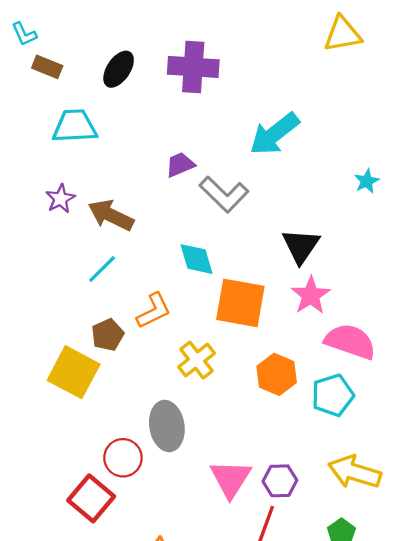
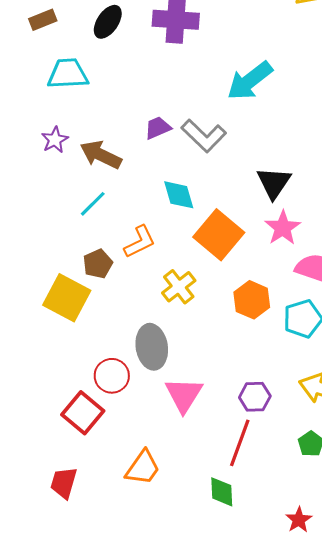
brown rectangle: (47, 67) -> (43, 20), turned -44
purple trapezoid: (180, 165) -> (158, 128), moved
orange square: (240, 303) -> (219, 235), turned 30
pink triangle: (231, 479) -> (184, 395), moved

